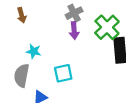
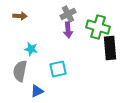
brown arrow: (22, 15) -> (20, 16), turned -72
green cross: (107, 27) -> (98, 27), turned -30

